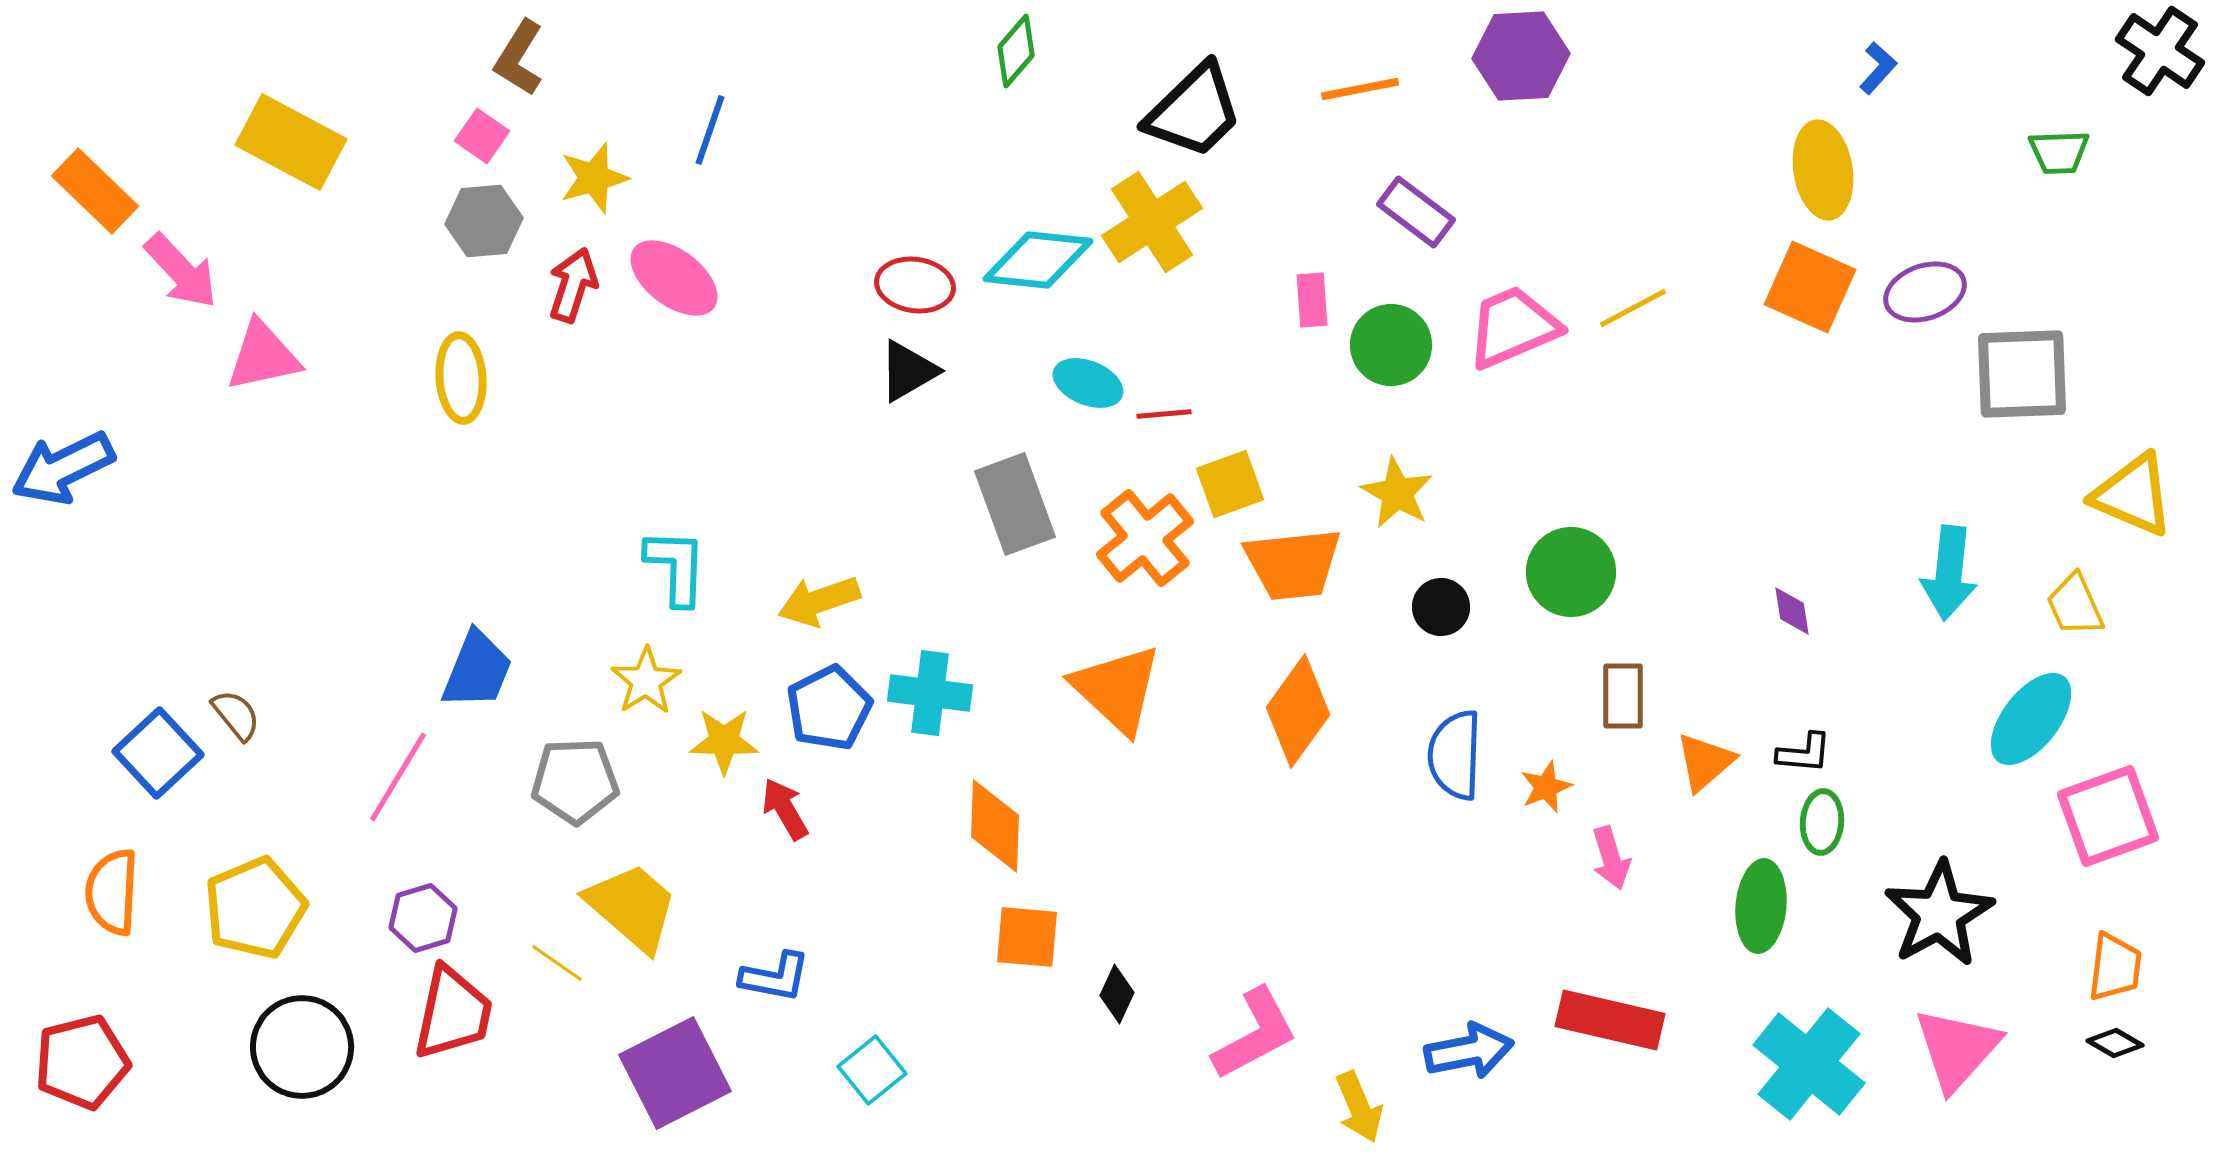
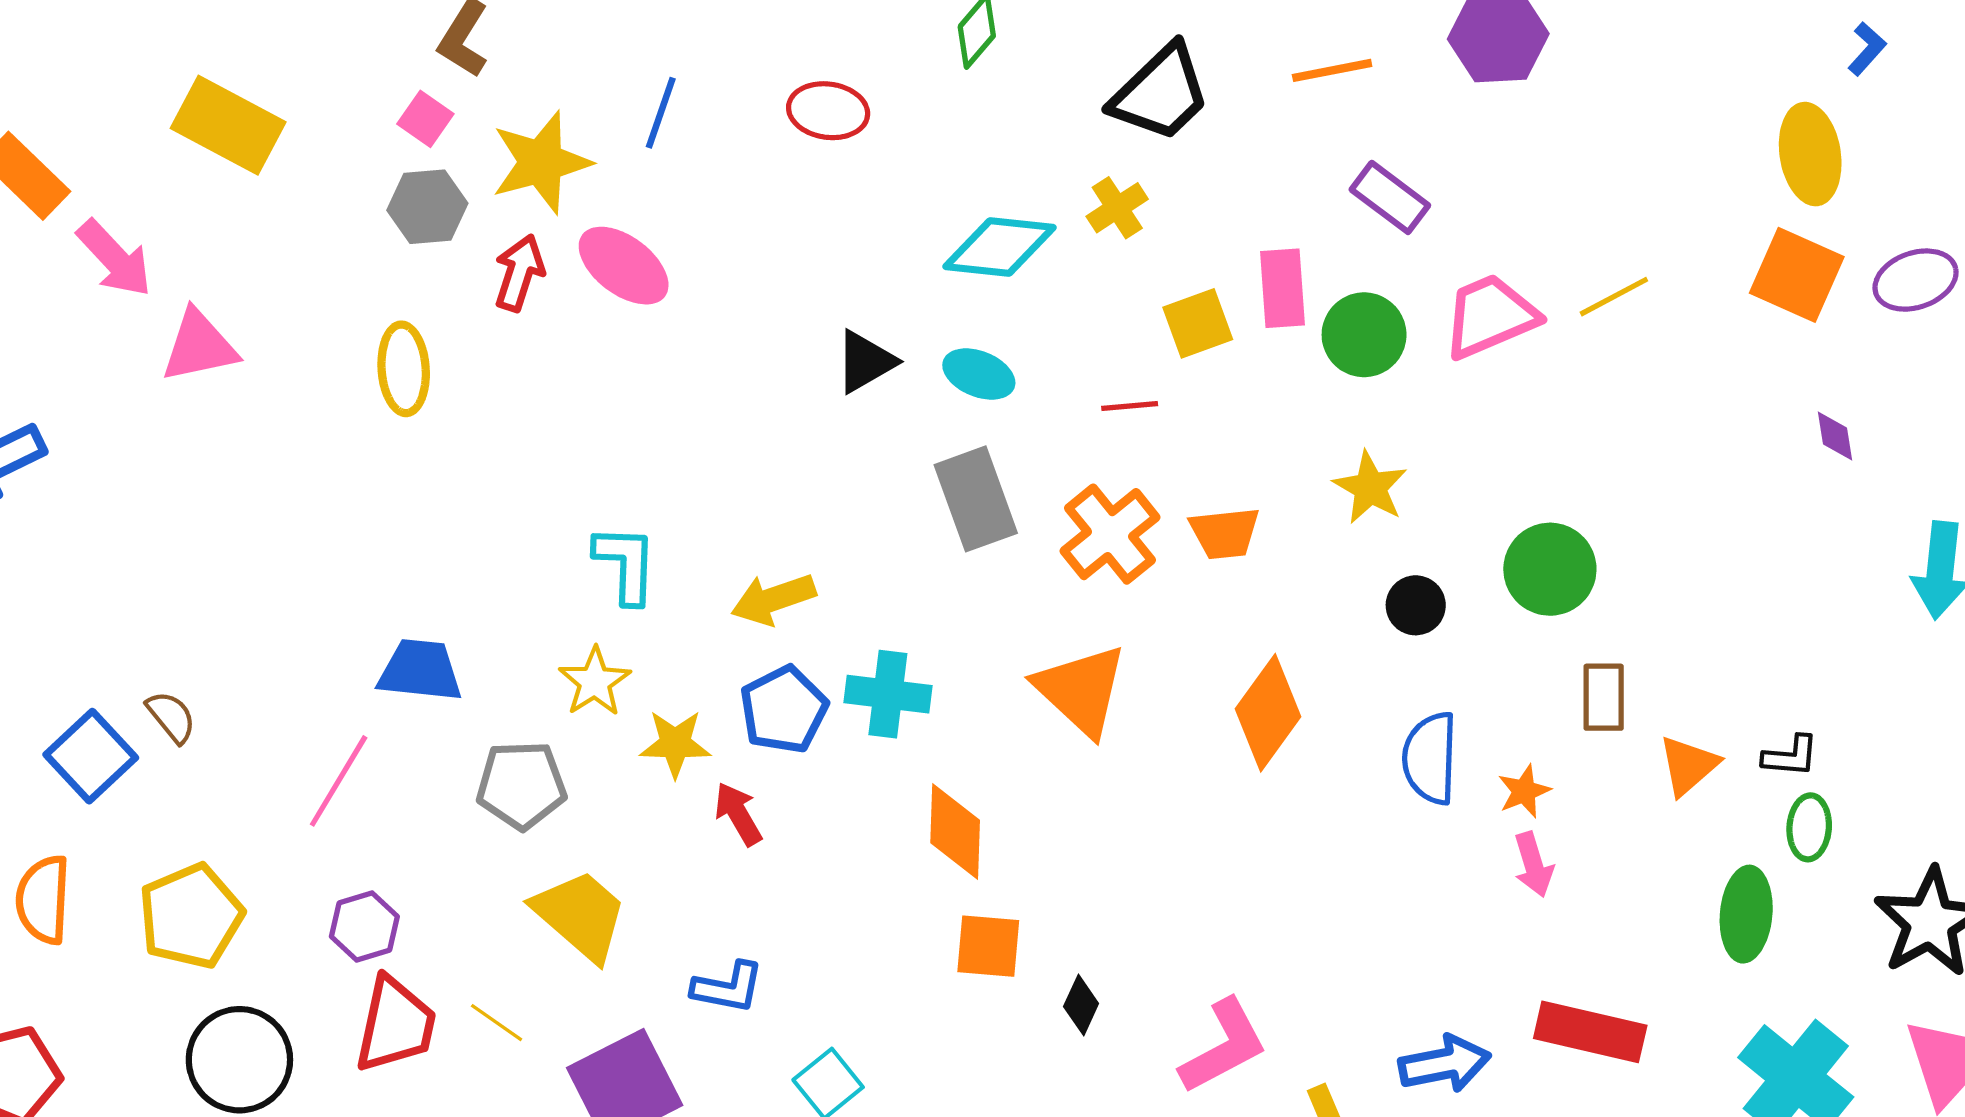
yellow star: (594, 178) -> (541, 162), size x1.4
yellow cross: (1152, 222) -> (1117, 208), size x0.6
red ellipse: (915, 285) -> (828, 111), moved
pink rectangle: (1312, 300) -> (1282, 288), size x1.4
cyan ellipse: (1088, 383) -> (979, 374), moved
yellow square: (1230, 484) -> (1198, 323), moved
orange trapezoid: (1293, 564) -> (1225, 533), moved, size x0.7
purple diamond: (1792, 611) -> (1835, 436), moved
blue trapezoid: (477, 670) -> (420, 670), turned -106
pink arrow: (1611, 858) -> (1533, 865), moved
yellow line: (557, 963) -> (497, 1023), moved

